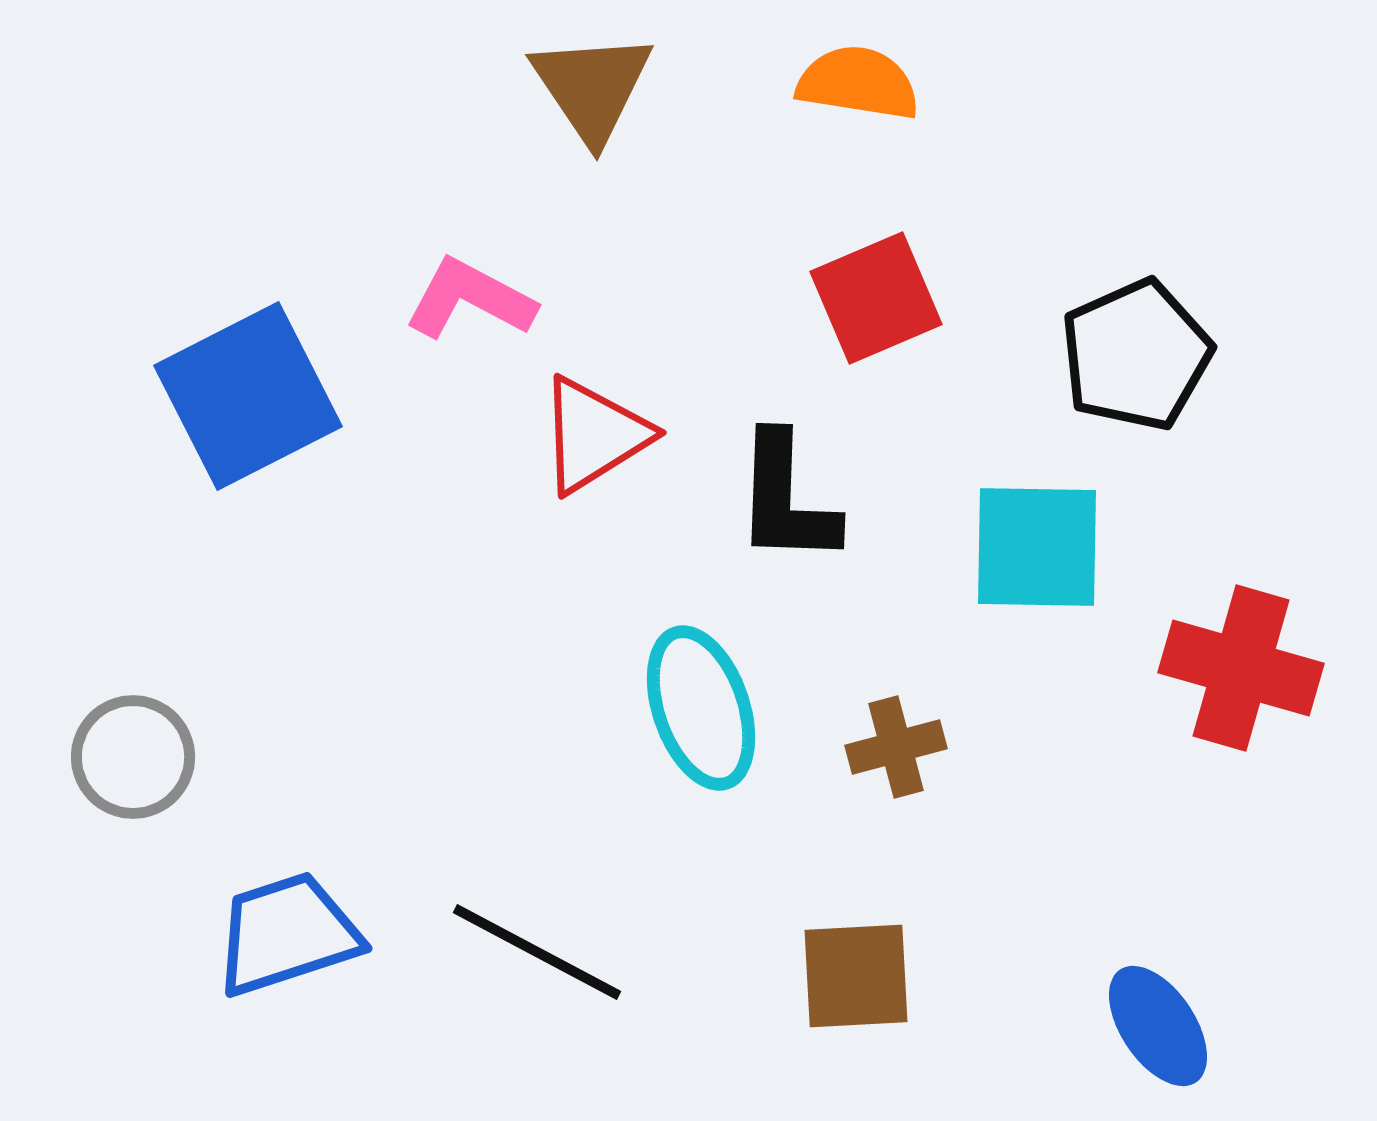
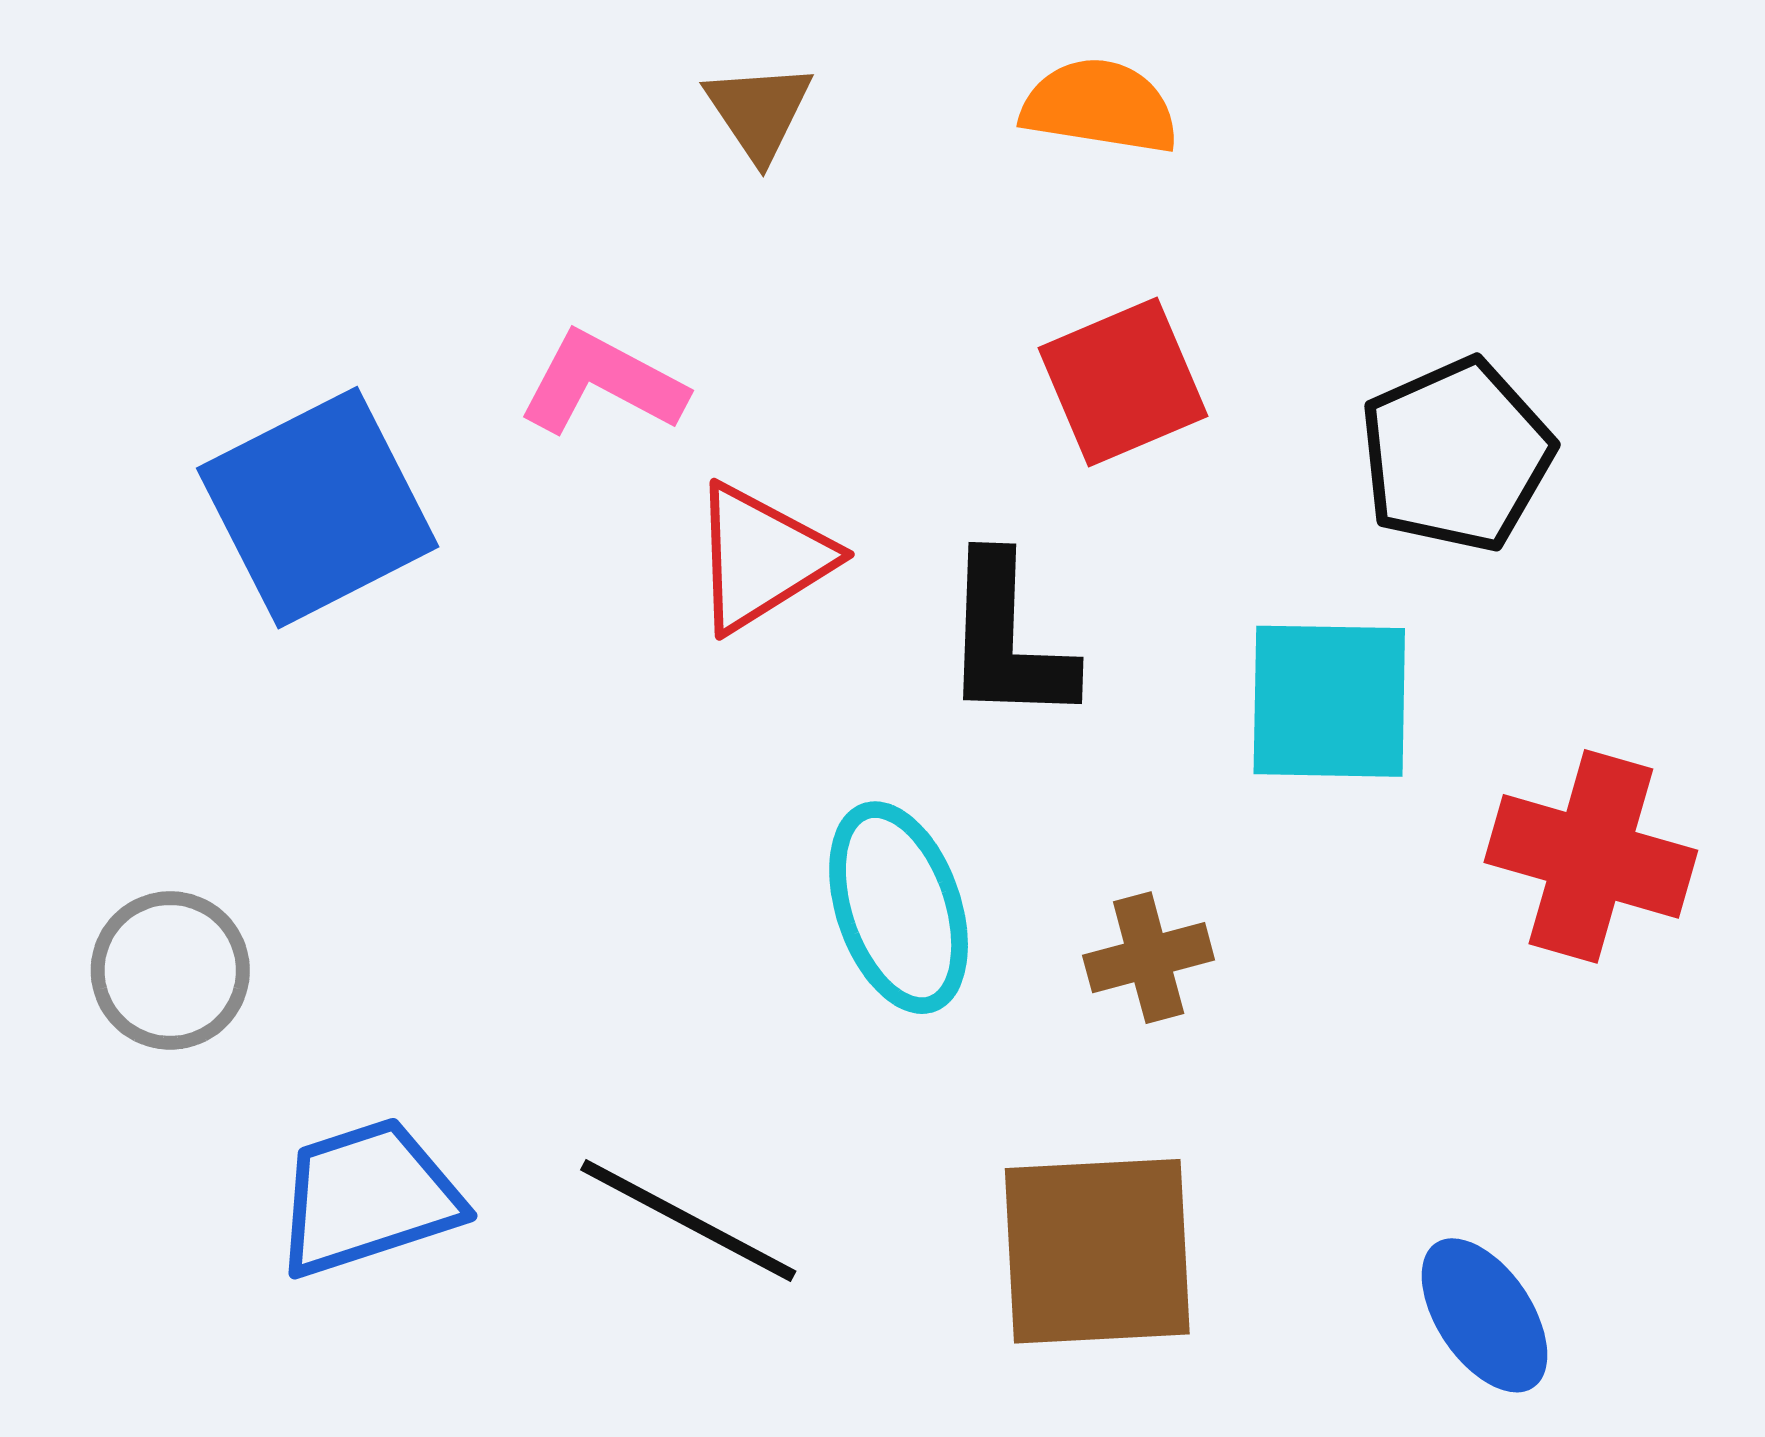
brown triangle: (592, 87) -> (759, 111), size x0.7
brown square: (856, 976) -> (1097, 1251), size x1.4

